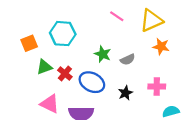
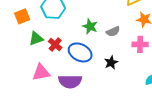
pink cross: (157, 86) -> (140, 44), moved
pink triangle: (50, 104) -> (41, 72), turned -36

